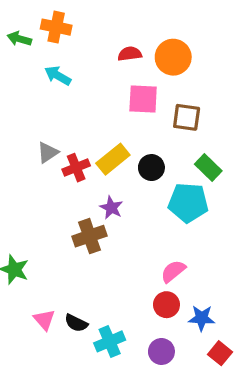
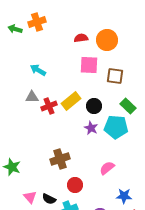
orange cross: (56, 27) -> (37, 22), turned -30
cyan arrow: (58, 76) -> (38, 70), moved
gray triangle: (48, 152) -> (32, 97), turned 32
purple star: (111, 208) -> (91, 128), moved
brown cross: (90, 236) -> (60, 159), moved
red circle: (166, 305) -> (75, 185), moved

